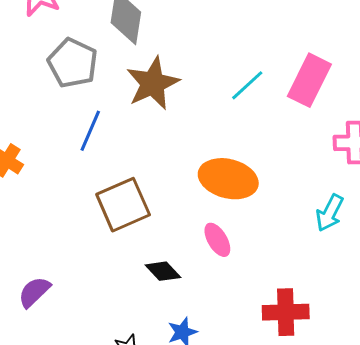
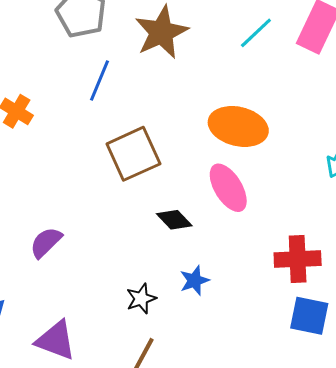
pink ellipse: (217, 240) -> (228, 188), size x1.4

